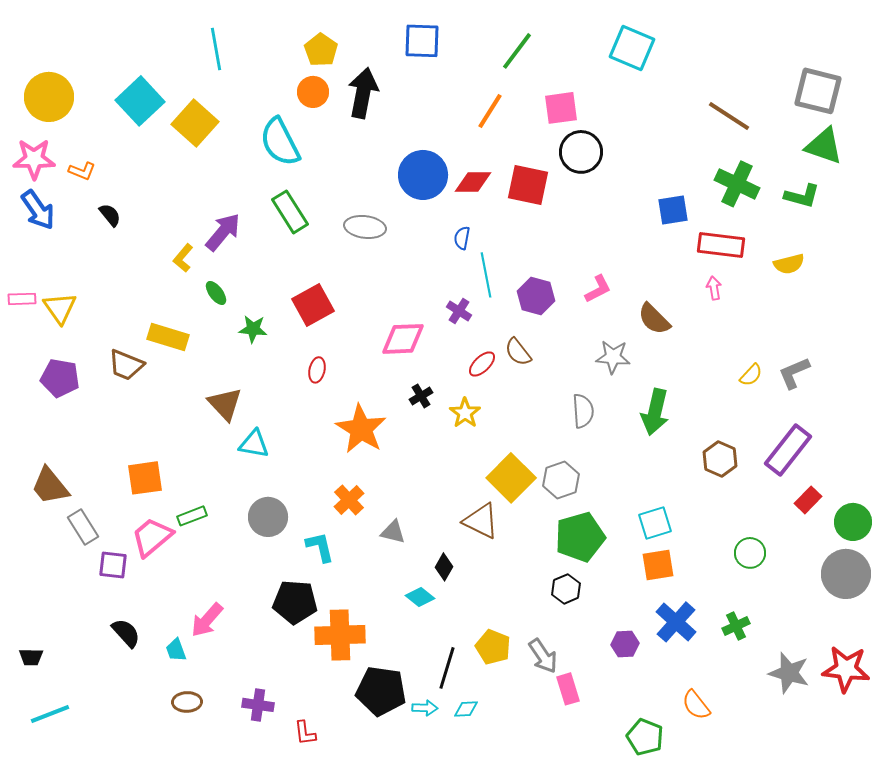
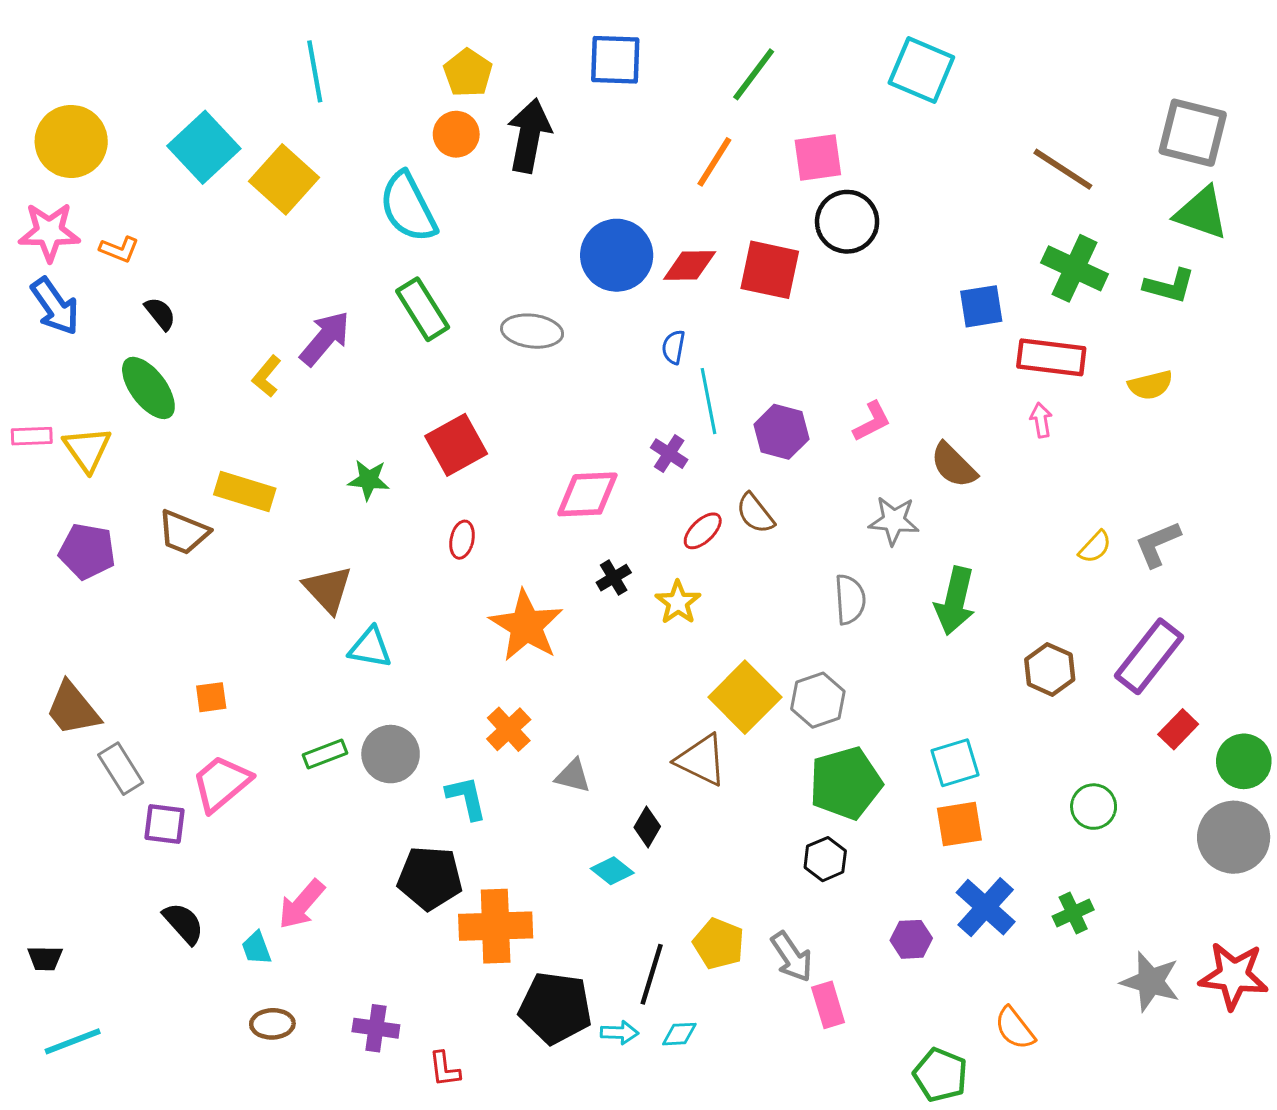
green ellipse: (216, 293) -> (148, 388), moved, size x1.8
orange square: (145, 478) -> (211, 697), size x0.6
green rectangle: (192, 516) -> (325, 754), moved

